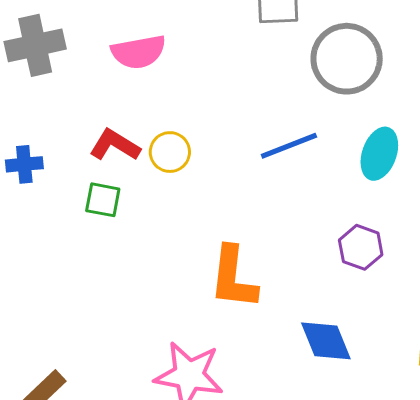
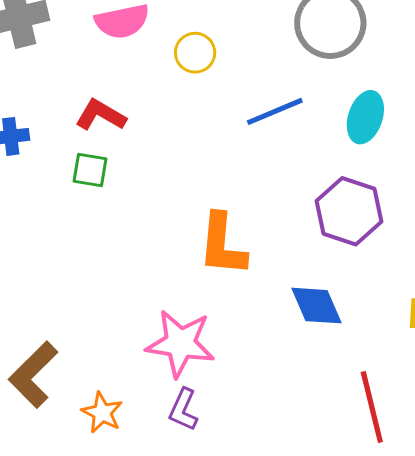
yellow circle: (170, 152) -> (195, 53), moved
purple hexagon: (361, 247) -> (349, 211), size x1.5

